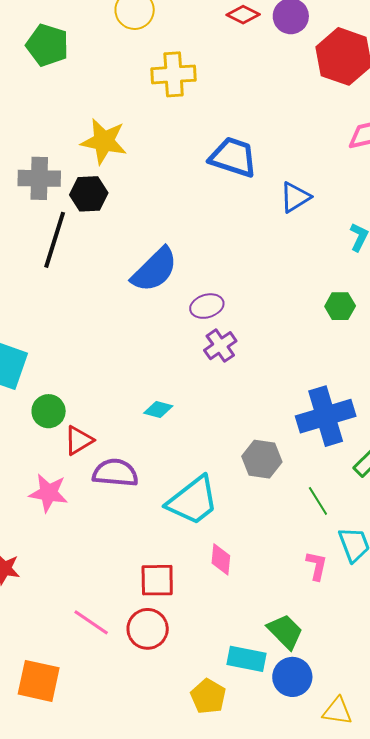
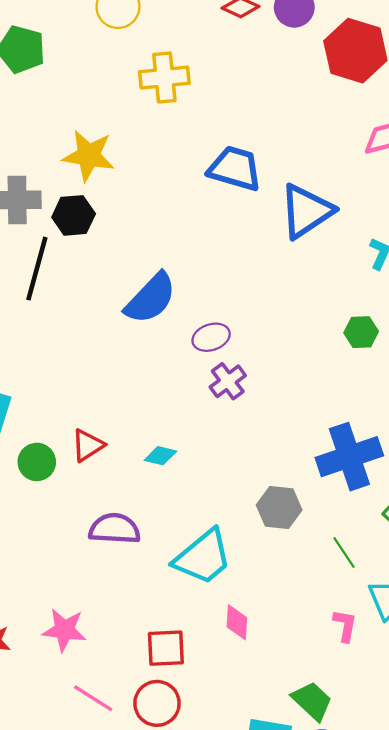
blue triangle: (295, 197) -> (306, 211), size x1.6
red triangle: (79, 440) -> (88, 445), moved
pink star: (48, 493) -> (64, 630), moved

